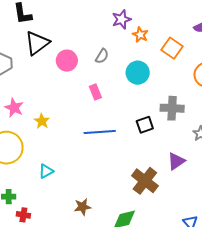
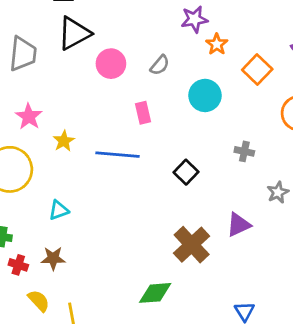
gray cross: (172, 108) -> (244, 151), size x0.6
black square: (145, 125) -> (186, 172), moved, turned -36
blue line: (100, 132) -> (118, 155), moved
brown star: (83, 207) -> (53, 258), moved

